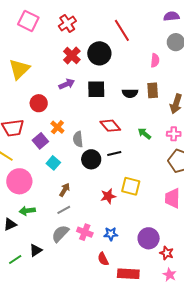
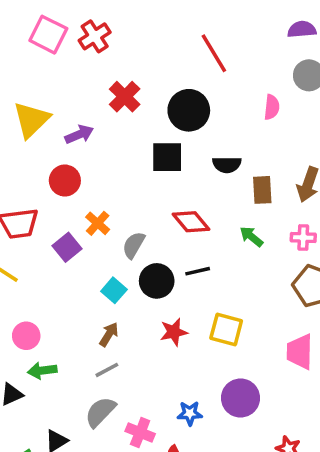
red cross: (67, 24) -> (95, 36), moved
black circle: (99, 53) -> (189, 110), moved
purple arrow: (67, 84) -> (79, 134), moved
brown rectangle: (153, 90) -> (262, 190), moved
gray semicircle: (78, 139) -> (134, 245), turned 35
cyan square: (53, 163) -> (114, 290), moved
pink circle: (19, 181) -> (26, 336), moved, size x0.6
red star: (108, 196) -> (174, 332), moved
pink cross: (85, 232) -> (140, 432), moved
purple circle: (149, 238) -> (241, 398), moved

